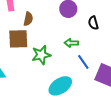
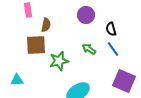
green arrow: (71, 43) -> (89, 49), turned 32
blue line: (83, 62) -> (113, 49), moved

